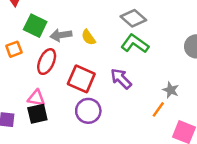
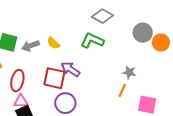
gray diamond: (133, 18) -> (102, 16), moved
red ellipse: (47, 62) -> (17, 81), moved
purple arrow: (121, 79) -> (70, 69), moved

